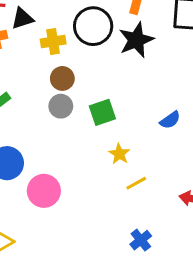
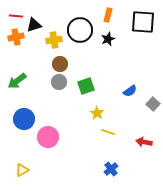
black star: (136, 40) -> (108, 39), size x0.6
yellow line: (136, 183) -> (108, 132), turned 48

